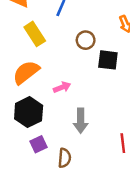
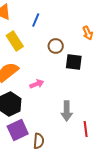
gray arrow: (81, 121) -> (67, 111), moved
purple square: (38, 144) -> (18, 130), size x1.5

